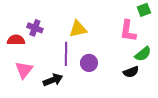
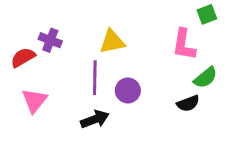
red semicircle: (16, 40) -> (23, 57), turned -30
black arrow: (53, 80) -> (95, 119), moved

